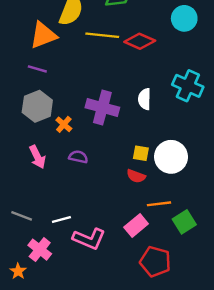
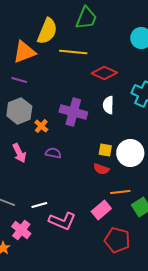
red diamond: (140, 41) -> (104, 73), moved

